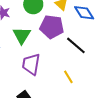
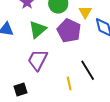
black line: (76, 45) -> (88, 70), moved

